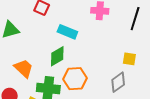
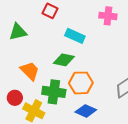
green diamond: (57, 56) -> (64, 60), turned 40

